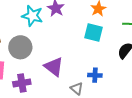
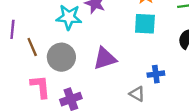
purple triangle: (54, 67) -> (105, 58), moved, turned -45

